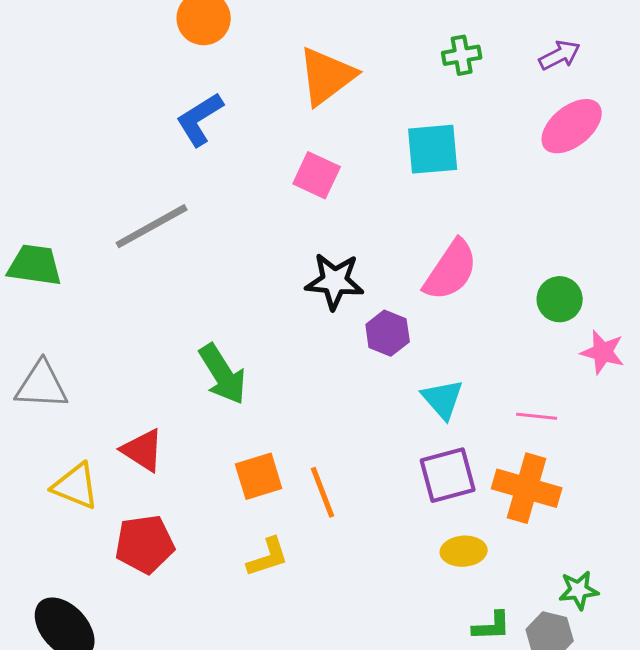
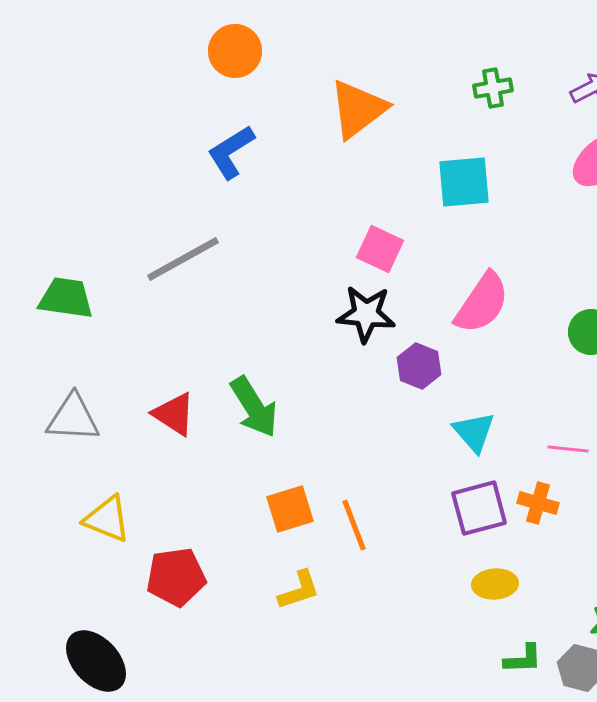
pink square: (317, 175) -> (380, 249), moved
red triangle: (143, 450) -> (174, 414), moved
orange cross: (527, 488) -> (538, 503), moved, size x0.6

